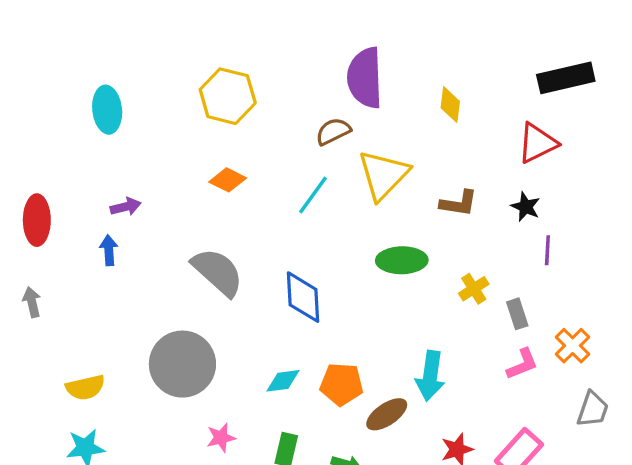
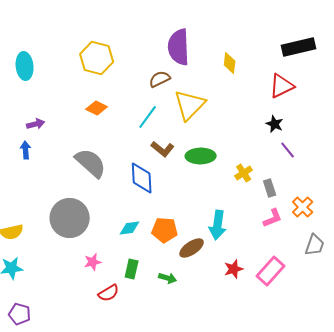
brown L-shape: (459, 203) -> (163, 149), moved, turned 30
purple line: (547, 250) -> (288, 150), turned -42

